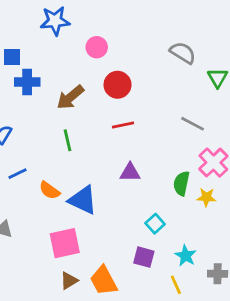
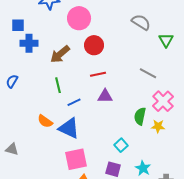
pink circle: (97, 47) -> (79, 18), size x1.5
purple triangle: (130, 172) -> (105, 96), moved
blue line: (17, 174) -> (74, 102), moved
pink square: (65, 243) -> (76, 159), moved

